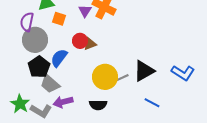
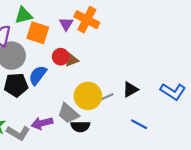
orange square: (59, 19) -> (38, 33), size x1.5
black pentagon: (39, 67) -> (16, 85), turned 30
black triangle: (144, 71) -> (130, 89), size x0.7
gray trapezoid: (50, 84) -> (68, 113), moved

